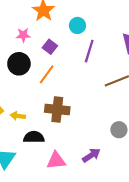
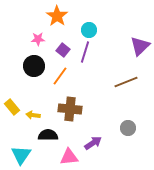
purple line: (89, 51) -> (85, 52), moved
purple arrow: (91, 155) -> (93, 143), moved

